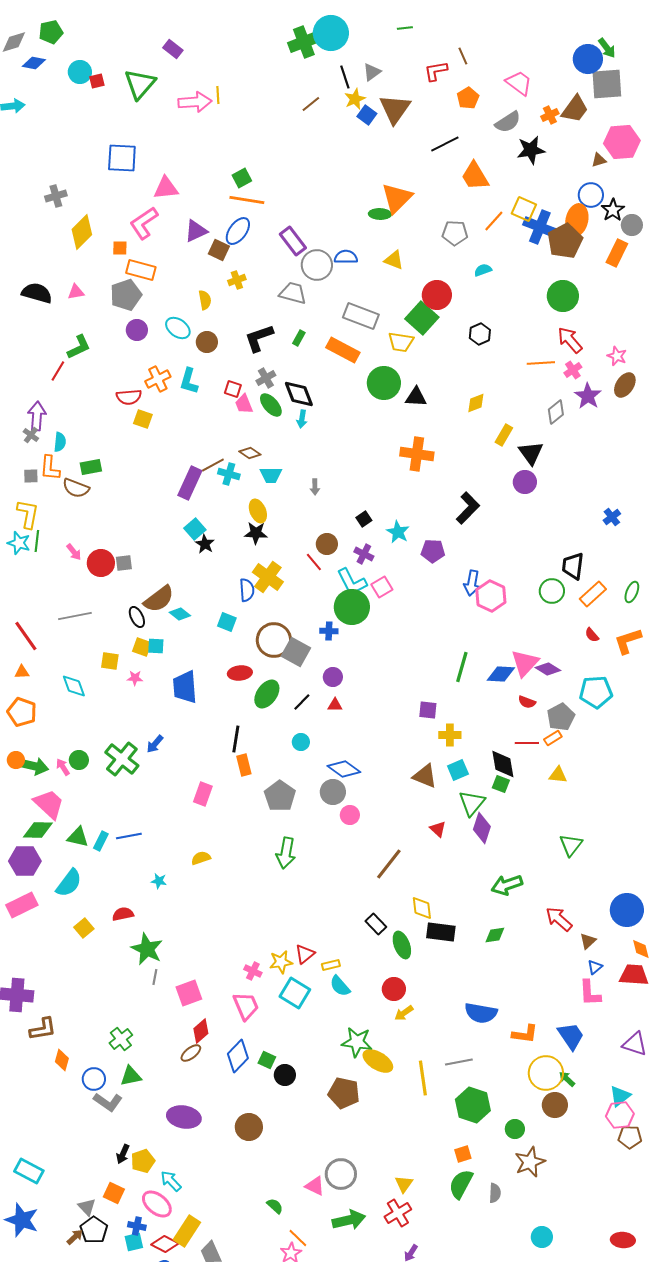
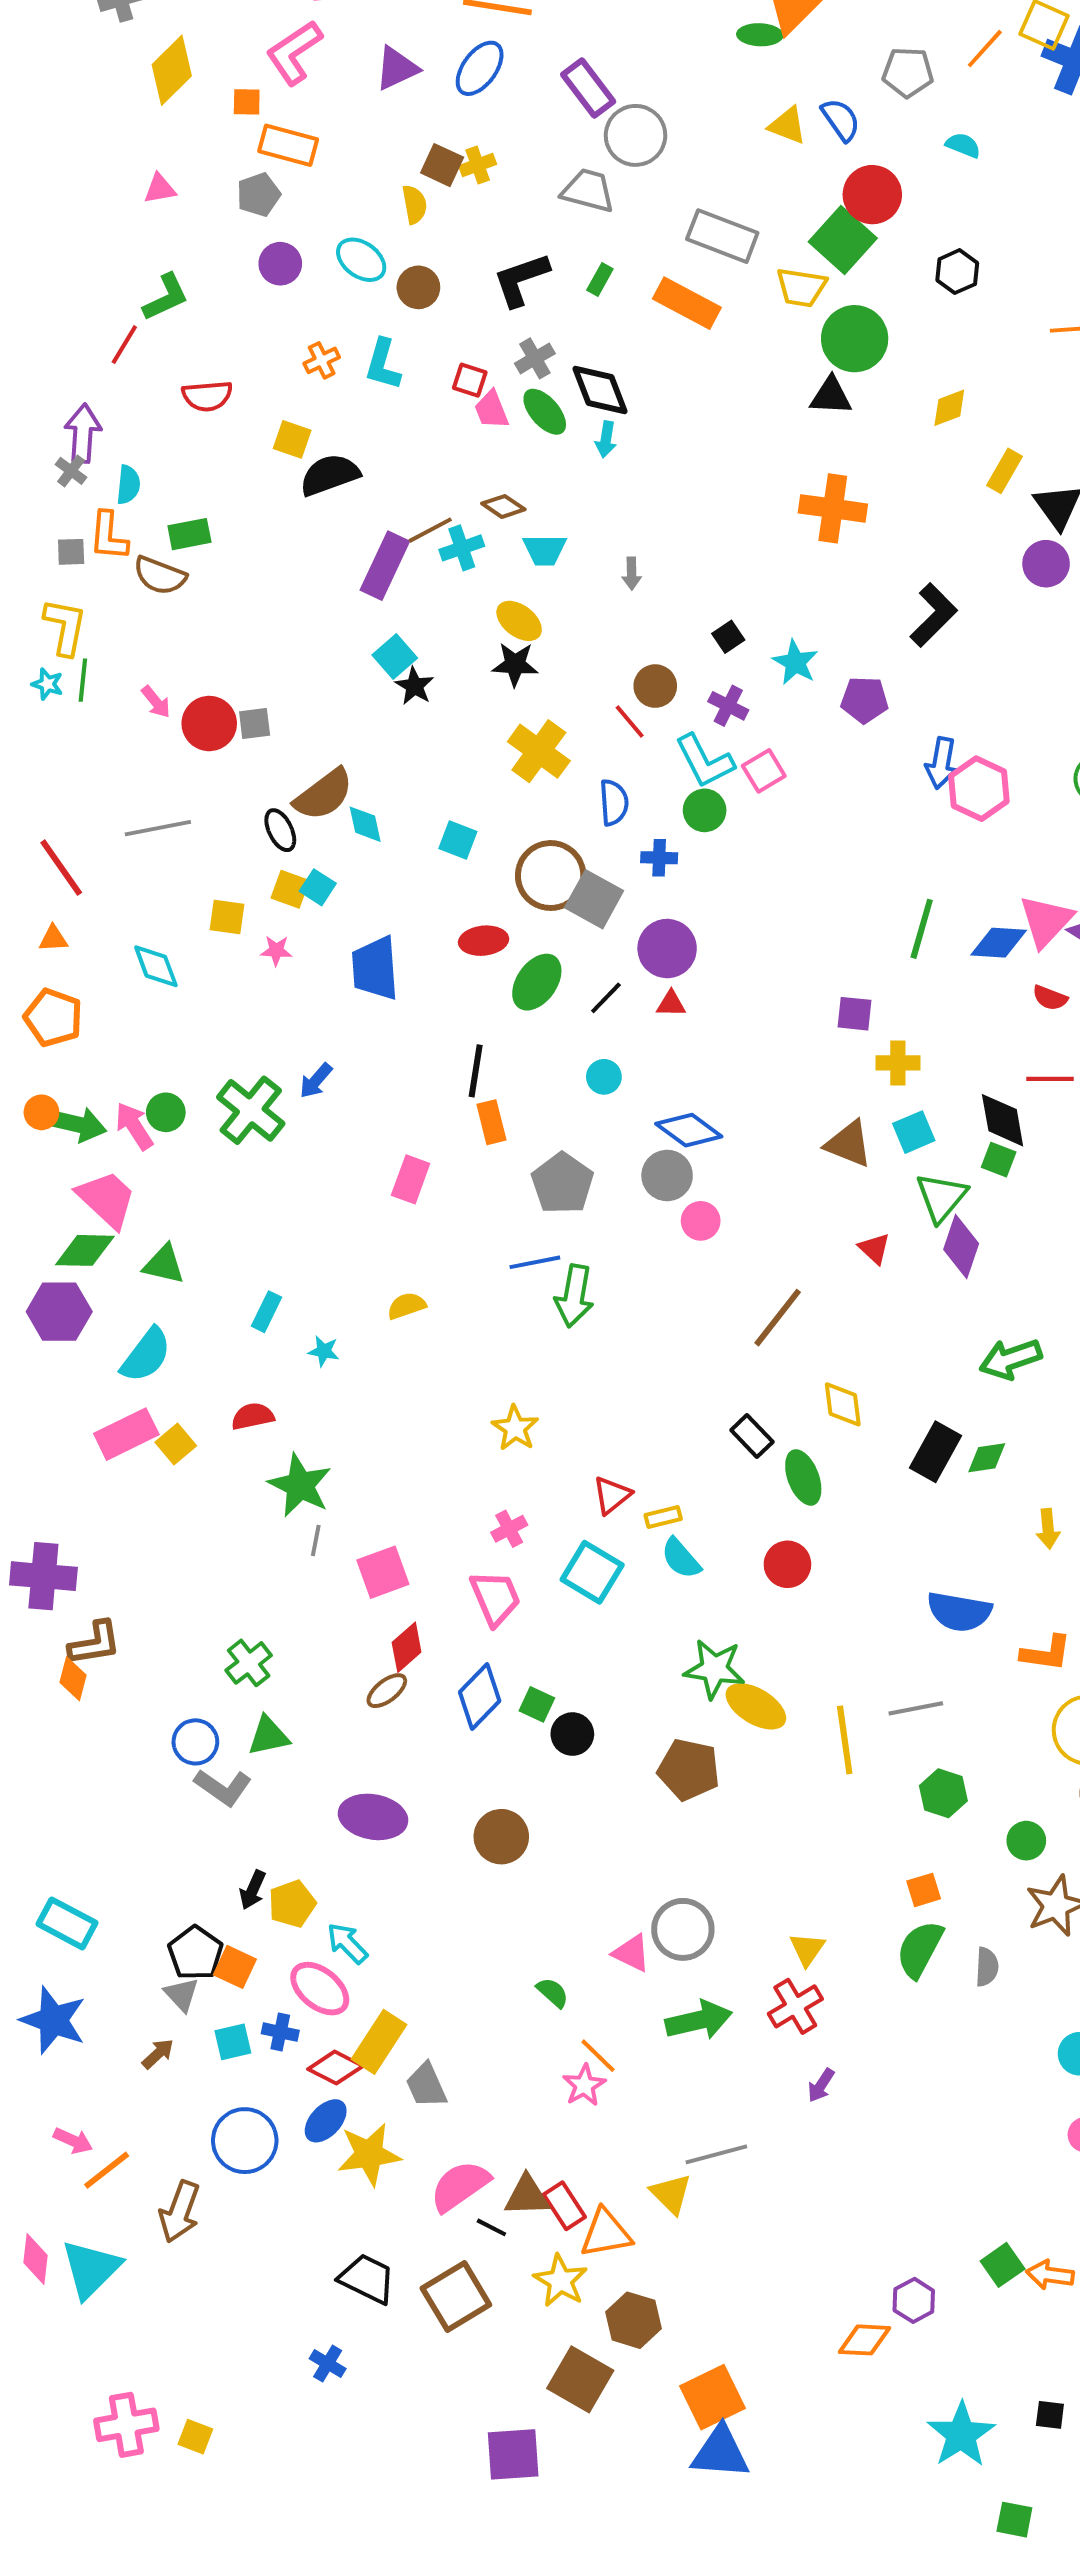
brown square: (219, 250) -> (442, 165), moved
blue semicircle: (346, 257) -> (841, 120), moved, turned 55
cyan semicircle: (483, 270) -> (963, 145), turned 42
black semicircle: (37, 293) -> (330, 475), moved, turned -36
gray pentagon: (126, 295) -> (259, 195), size x0.7
orange cross: (158, 379) -> (322, 360), size x0.7
green circle: (384, 383) -> (855, 339), moved
red semicircle: (129, 397) -> (207, 396), moved
cyan cross: (229, 474) -> (462, 548), turned -35
yellow ellipse: (258, 511) -> (519, 621), turned -30
cyan star: (19, 543) -> (47, 684), size x0.7
blue semicircle: (247, 590) -> (614, 802), moved
green circle: (352, 607) -> (705, 810), size x0.6
cyan diamond: (180, 614) -> (365, 824), turned 40
cyan square: (156, 646) -> (318, 887), turned 30
purple circle: (333, 677) -> (667, 949), size x1.5
pink arrow: (63, 767) -> (134, 1126), size x1.4
blue line: (129, 836) -> (535, 1262), moved
cyan rectangle: (101, 841) -> (266, 1312), moved
pink rectangle: (22, 905) -> (126, 1434), moved
black rectangle: (441, 932) -> (935, 1452), moved, turned -68
yellow star: (281, 962) -> (515, 1428), moved, turned -30
pink cross: (253, 971) -> (509, 1529), turned 36
yellow arrow: (404, 1013) -> (1048, 1529), moved, turned -60
orange diamond: (62, 1060) -> (73, 1679), moved
green hexagon: (473, 1105) -> (943, 1793), size x0.7
black pentagon: (94, 1230) -> (195, 1953), moved
cyan square: (134, 1242) -> (233, 2042), moved

